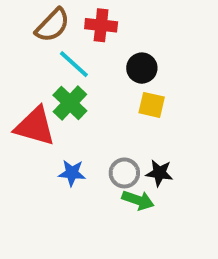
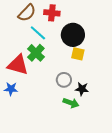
black circle: (142, 68) -> (73, 35), size x1.5
blue star: (72, 173) -> (11, 89), moved
gray circle: (124, 173) -> (64, 80), moved

